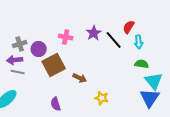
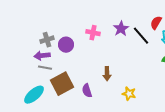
brown square: (54, 65) -> (62, 84), moved
brown arrow: (80, 78) -> (107, 74), turned 64
purple semicircle: (56, 104) -> (87, 91), moved

